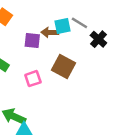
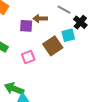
cyan square: (63, 26) -> (68, 35), moved
brown square: (63, 66) -> (53, 46), turned 30

